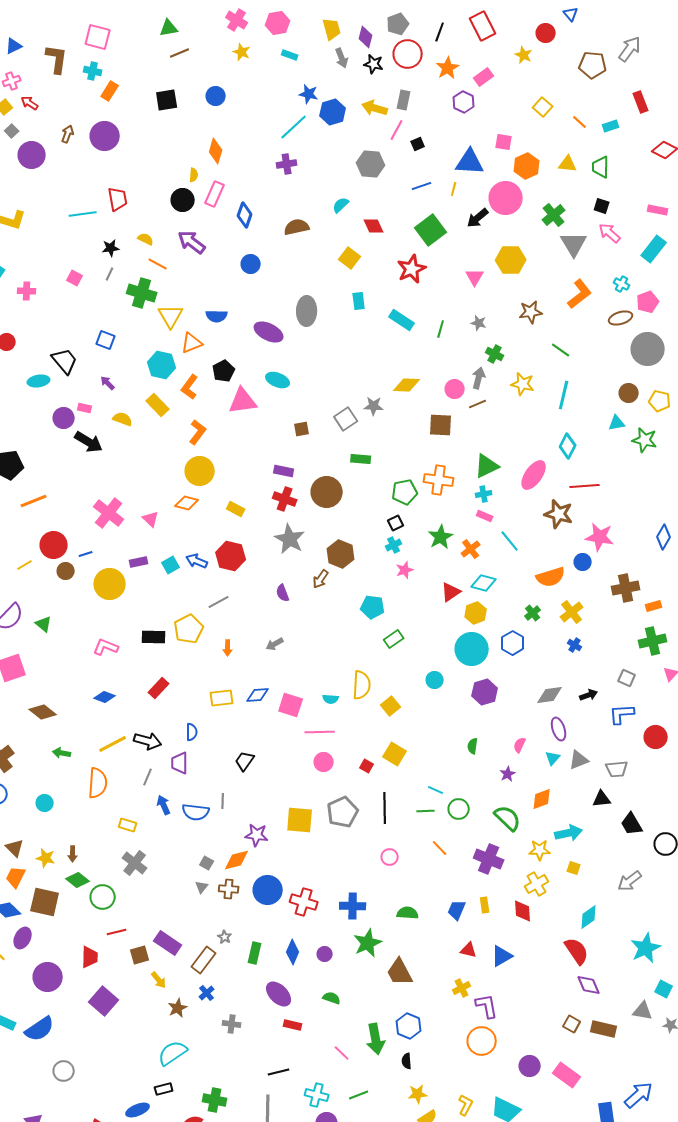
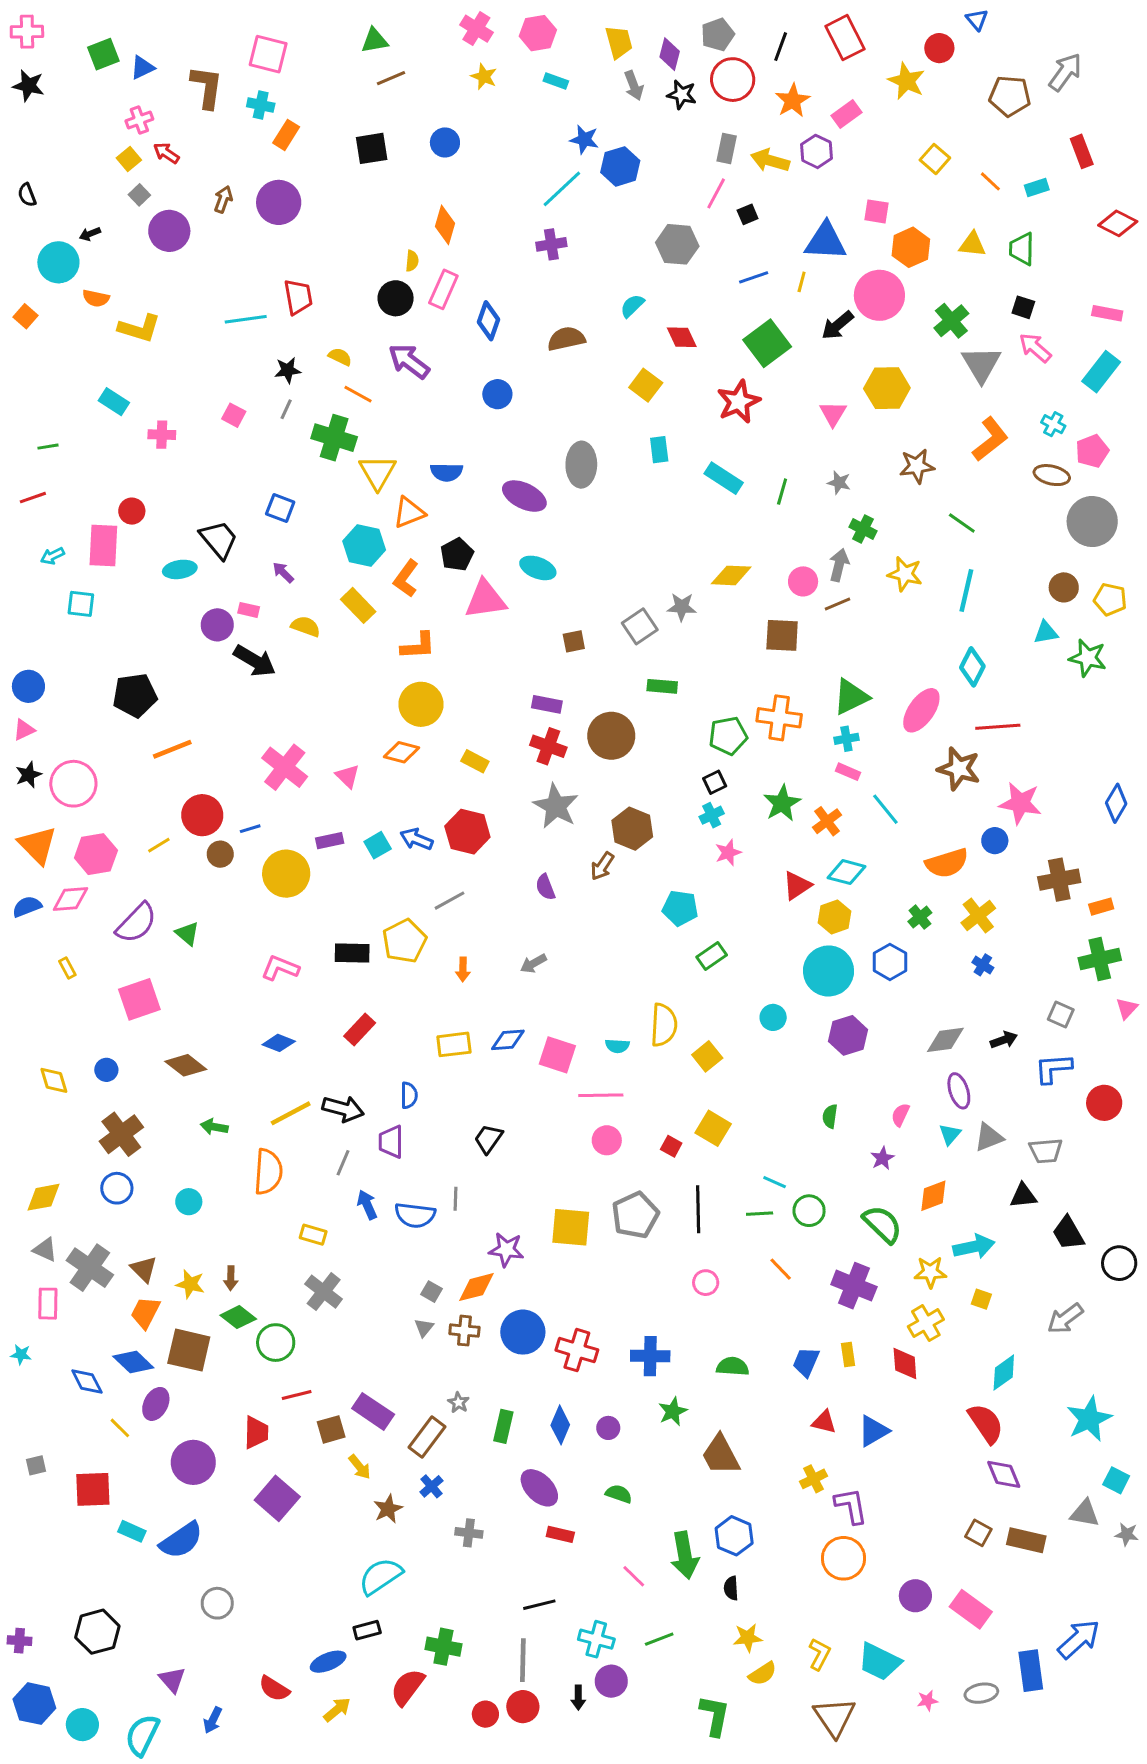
yellow star: (524, 55) -> (906, 81), size x1.4
yellow arrow: (375, 108) -> (770, 160), moved
brown ellipse: (621, 318) -> (1052, 475), turned 30
orange L-shape: (198, 432) -> (418, 646), turned 50
green star: (368, 943) -> (673, 1411), size x0.7

